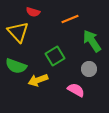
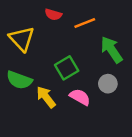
red semicircle: (33, 12) -> (53, 14), moved
yellow arrow: (38, 80) -> (46, 97), turned 72
pink semicircle: (76, 90) -> (80, 97), moved

